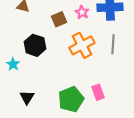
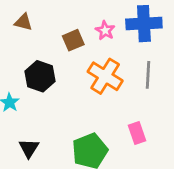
orange cross: (82, 45) -> (105, 76), turned -30
pink rectangle: (98, 92) -> (137, 133), moved

